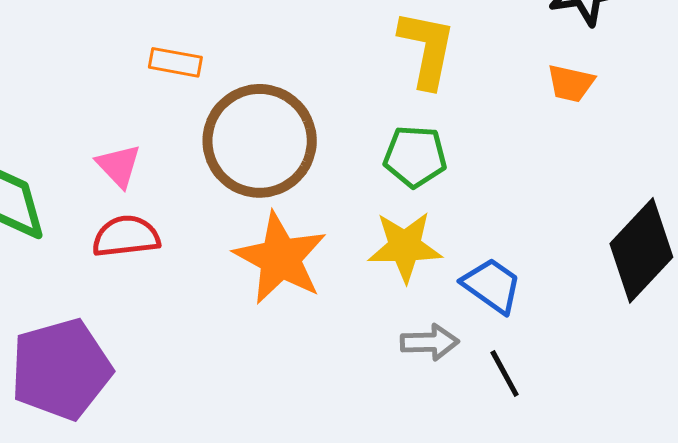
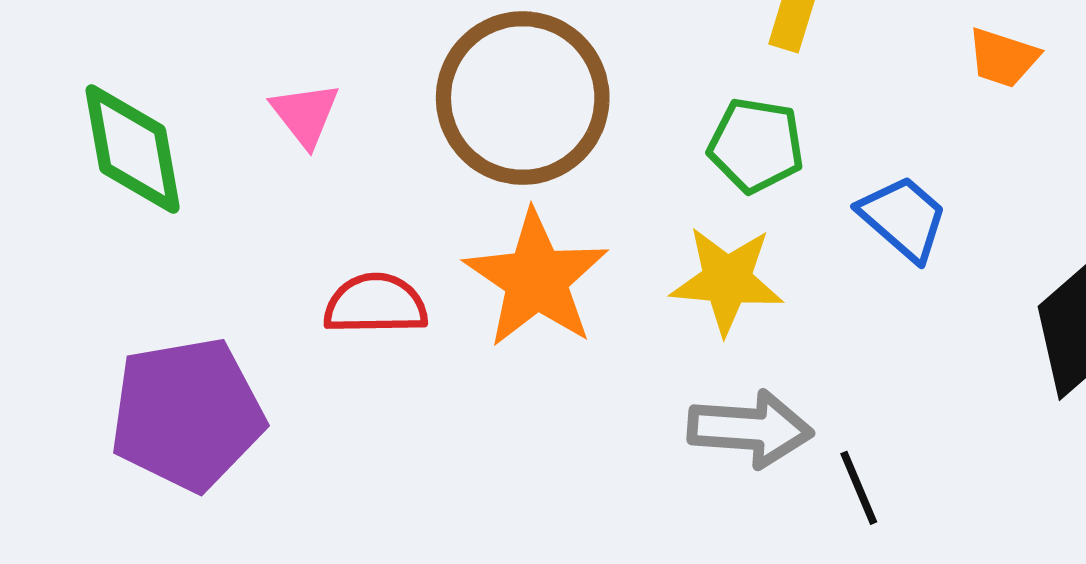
red semicircle: (126, 236) -> (376, 304), moved
blue trapezoid: (492, 285) -> (903, 218), moved
gray arrow: (430, 342) -> (750, 429), size x1.4

